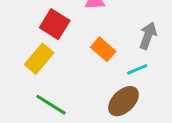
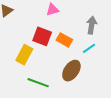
red square: (55, 24) -> (42, 36), moved
brown ellipse: (123, 101) -> (71, 71), moved

